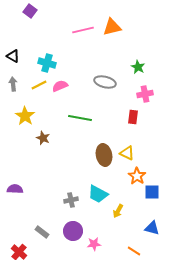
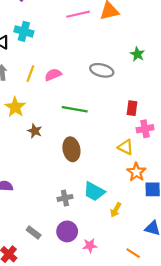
cyan cross: (47, 63) -> (24, 31), moved
yellow line: (39, 85) -> (30, 74), turned -42
pink cross: (145, 94) -> (145, 129), moved
brown ellipse: (104, 155) -> (71, 149), moved

